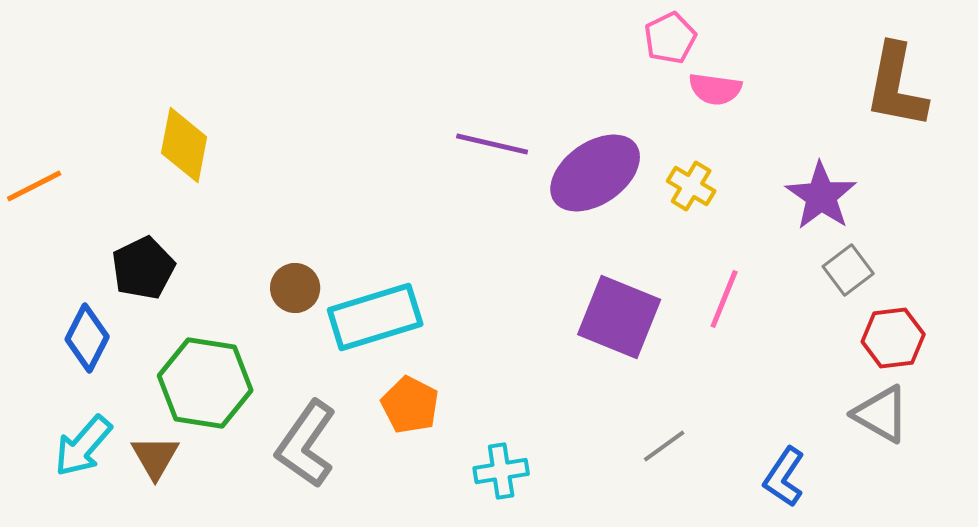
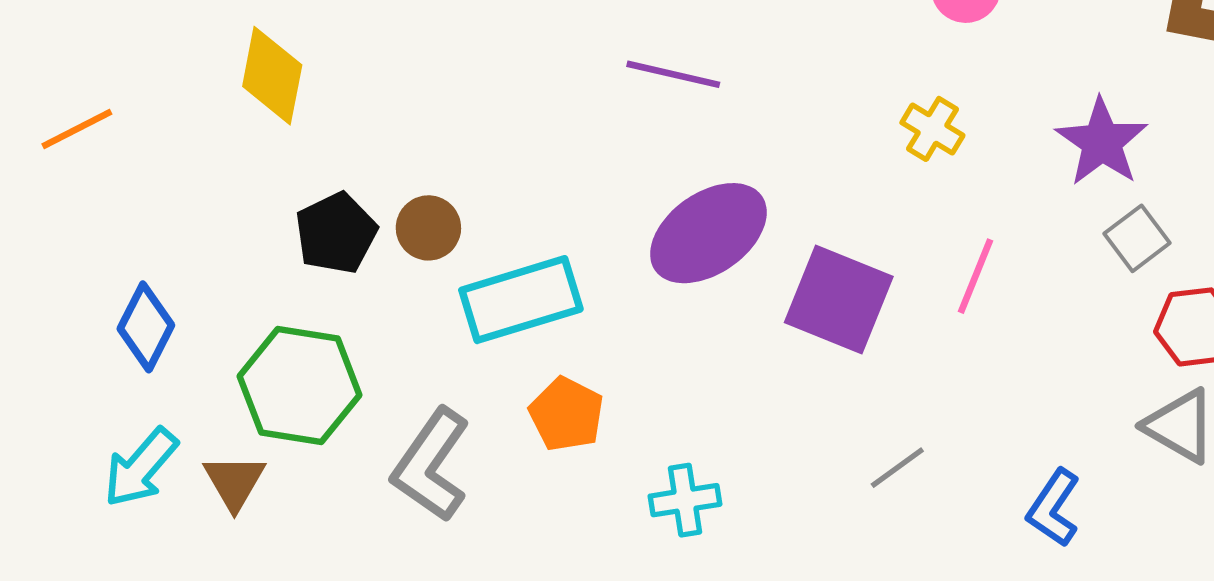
purple ellipse: (595, 173) -> (708, 233), moved
black pentagon: (143, 268) -> (336, 233), moved
brown circle: (295, 288) -> (428, 228), moved

